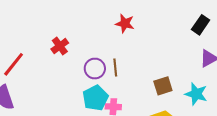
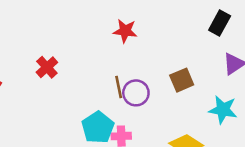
purple circle: (95, 69) -> (136, 93), moved
brown square: (163, 86) -> (182, 80), moved

